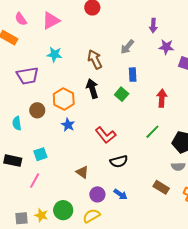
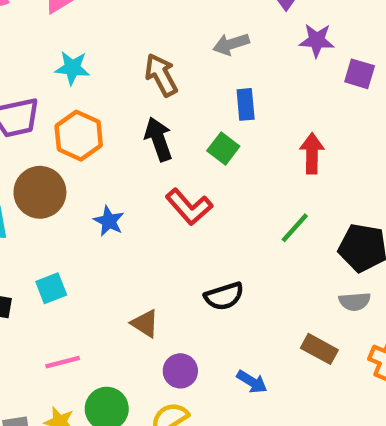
gray arrow: (127, 47) -> (231, 44), turned 35
orange hexagon: (64, 99) -> (79, 136), moved
brown circle: (37, 110) -> (40, 192), size x1.5
red L-shape: (106, 135) -> (189, 207), moved
pink line: (35, 181) -> (63, 362), moved, turned 49
blue arrow: (120, 194) -> (252, 382), moved

